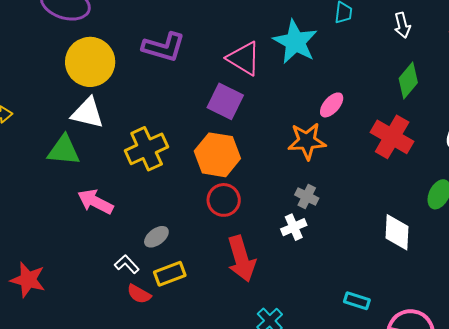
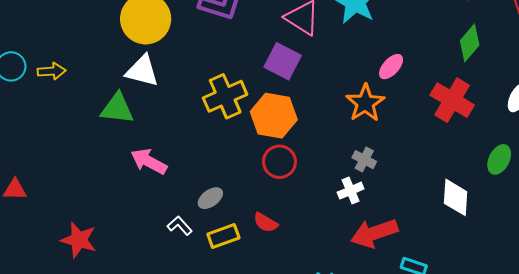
orange star: (307, 141) -> (365, 103), turned -30
yellow cross: (147, 149) -> (225, 96), moved
red arrow: (241, 259) -> (374, 233), moved, turned 87
red semicircle: (139, 294) -> (266, 223), moved

